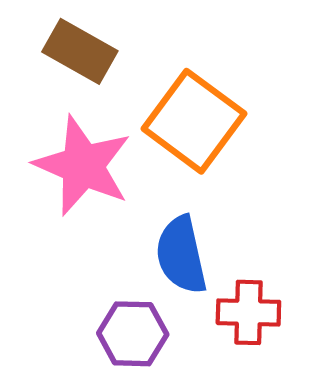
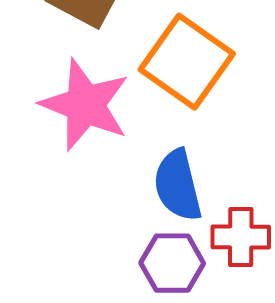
purple hexagon: (133, 334) -> (172, 263), moved

